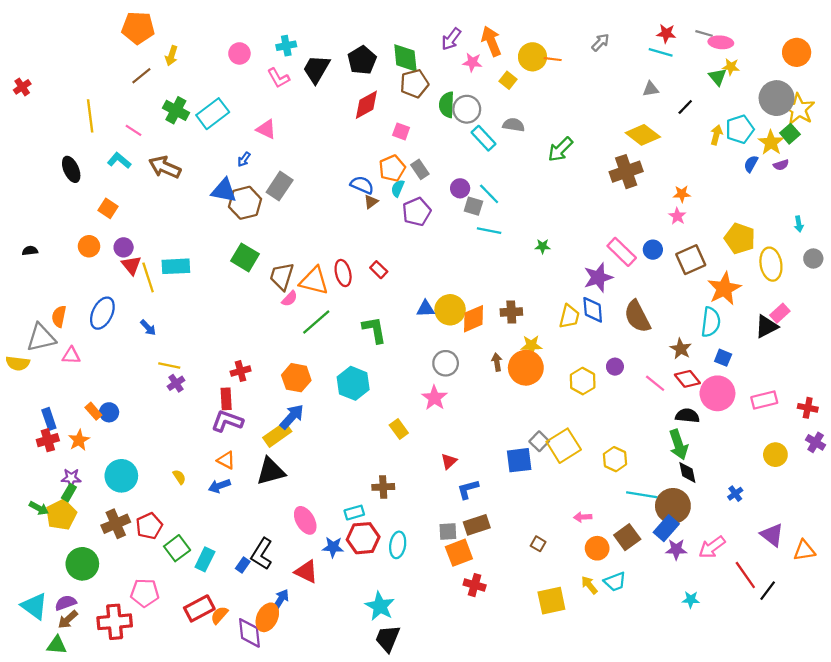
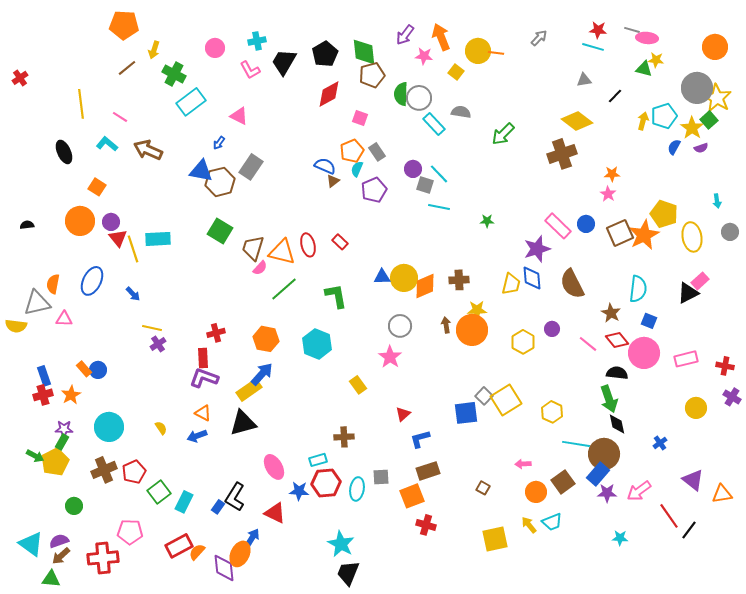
green triangle: (717, 77) -> (644, 69), turned -36
green cross: (176, 110) -> (174, 74), moved
orange circle: (89, 246) -> (80, 221), size x1.5
orange star: (724, 289) -> (644, 235), moved
gray square: (448, 532) -> (381, 477), moved
green circle: (82, 564) -> (74, 506), size x0.6

